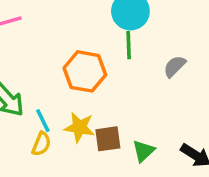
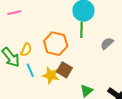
brown square: (108, 139) -> (64, 70), moved, turned 35
yellow semicircle: (41, 144) -> (26, 50), moved

